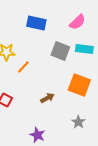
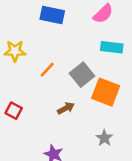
gray square: (60, 51) -> (82, 75), moved, turned 30
orange line: (23, 67) -> (47, 70), moved

